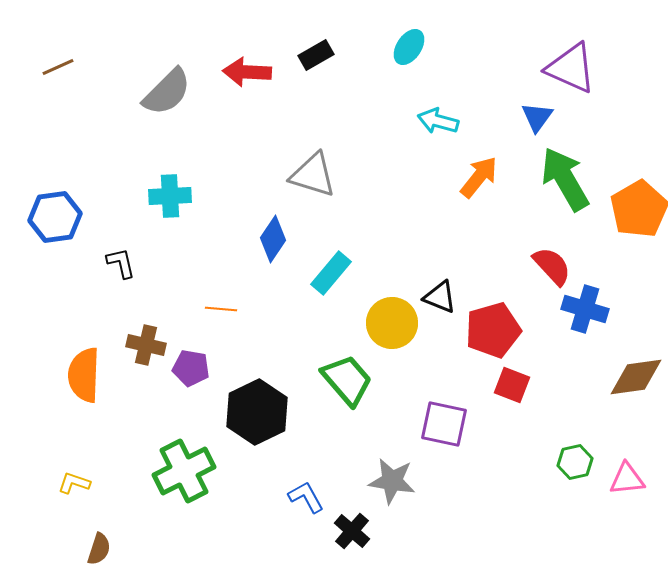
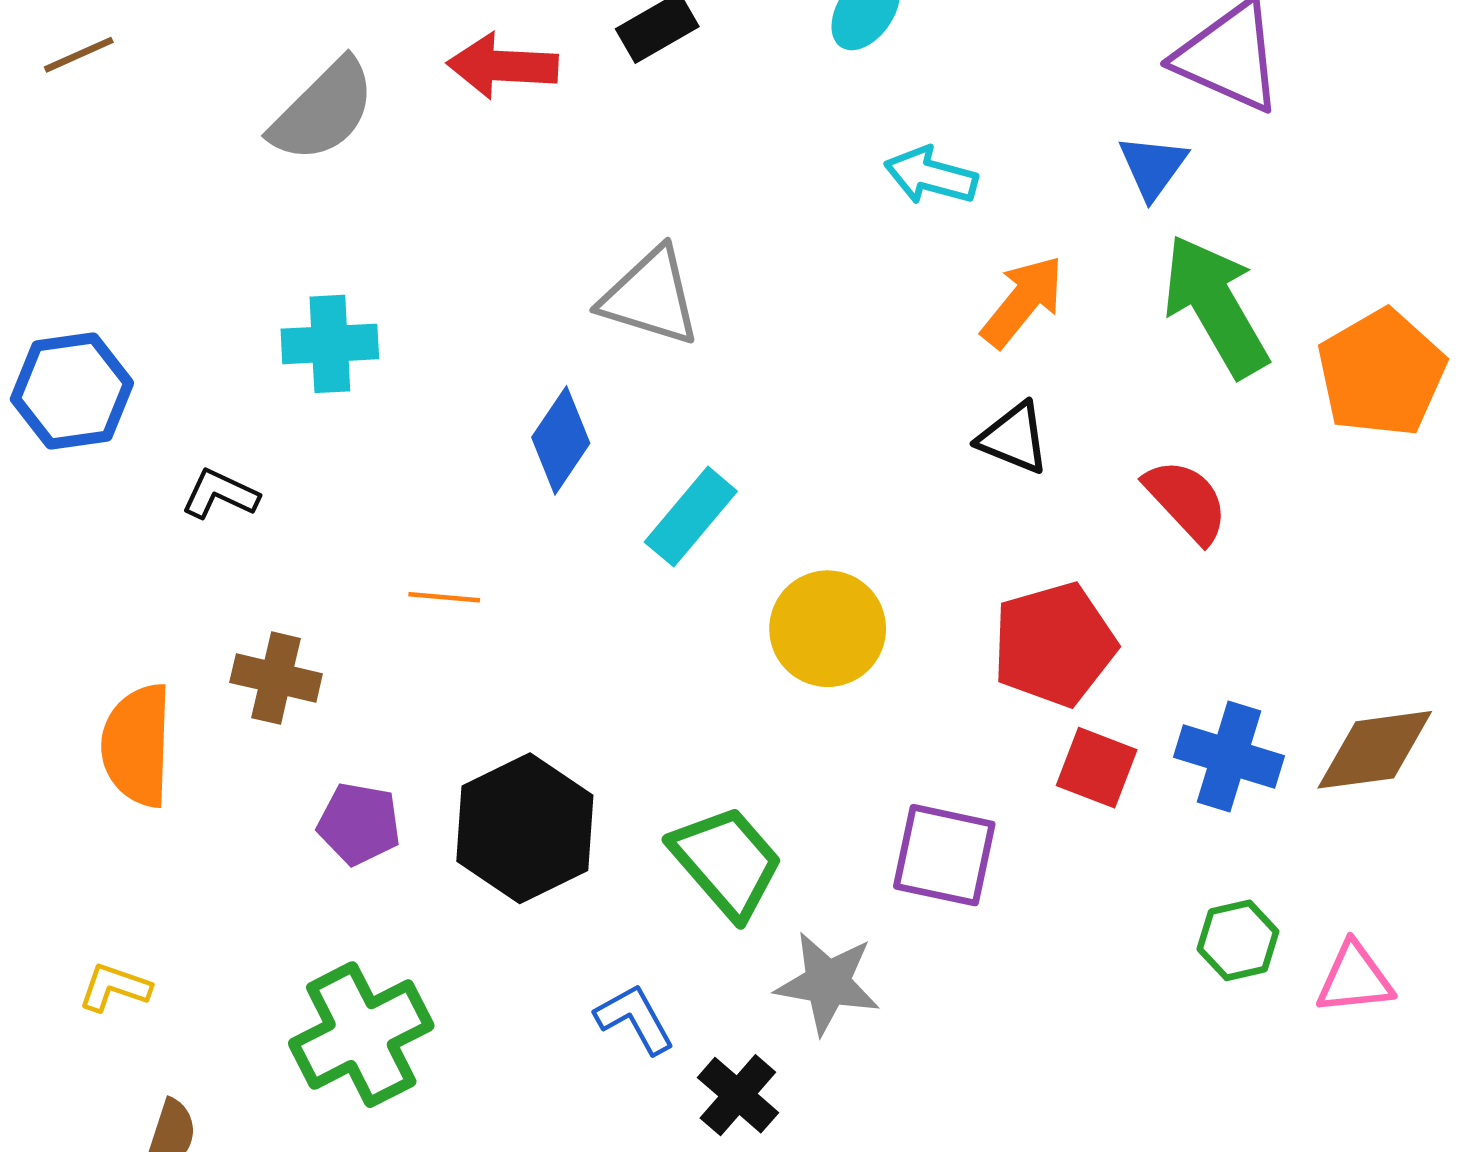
black L-shape: (121, 263) -> (220, 494), turned -52
black triangle: (440, 297) -> (1014, 438), moved
blue cross: (585, 309) -> (1229, 757), moved
purple pentagon: (191, 368) -> (359, 824), moved
green trapezoid: (347, 380) -> (727, 862), moved
green cross: (184, 471) -> (361, 1035), moved

